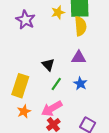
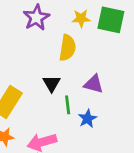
yellow semicircle: (80, 26) -> (67, 48), moved
green line: (56, 84) -> (68, 105), moved, turned -56

